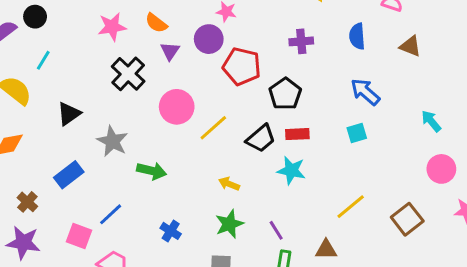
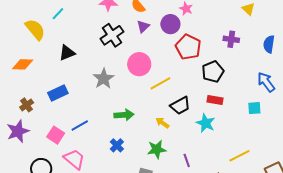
black trapezoid: (261, 138) -> (180, 106), moved
gray star: (112, 141) -> (104, 79), moved
green arrow: (152, 171) -> (124, 115), moved, turned -30
purple star: (23, 243) -> (18, 131), turned 30

